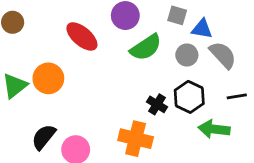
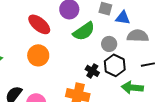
gray circle: (187, 55) -> (109, 44), moved
gray semicircle: (223, 55) -> (138, 36), turned -45
orange circle: (48, 78) -> (38, 55), moved

